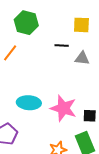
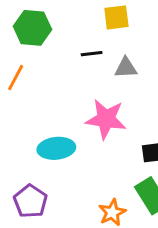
pink star: (63, 108) -> (106, 119), moved

